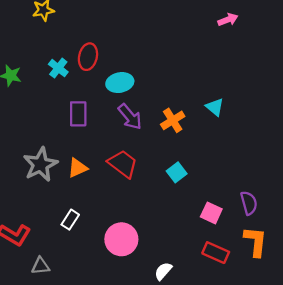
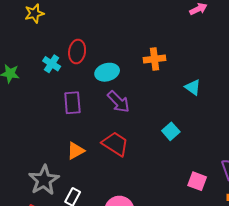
orange cross: (173, 120) -> (154, 59), moved, turned 30
gray star: (40, 164) -> (44, 180), moved
cyan square: (177, 172) -> (171, 131), moved

